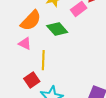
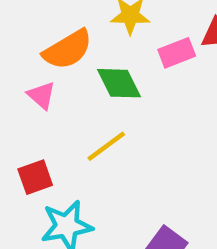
yellow line: (43, 60) -> (106, 146), moved, turned 36

